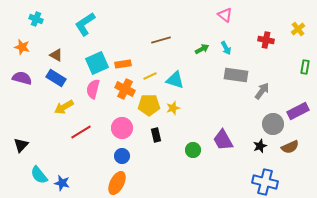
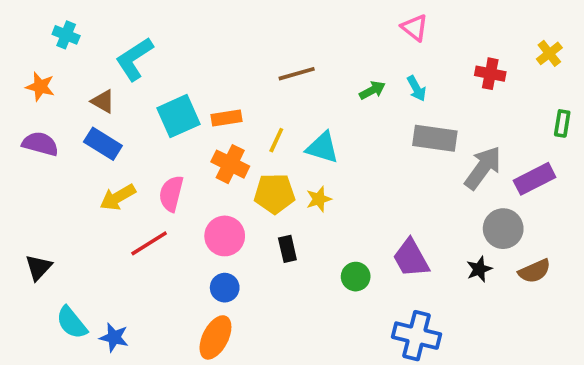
cyan L-shape: (85, 24) -> (134, 59), moved
yellow line: (150, 76) -> (276, 140), turned -40
pink semicircle: (93, 89) -> (171, 194), moved
gray arrow: (262, 91) -> (483, 168), size x1.4
purple rectangle: (298, 111) -> (535, 179), moved
blue cross: (265, 182) -> (416, 336), moved

